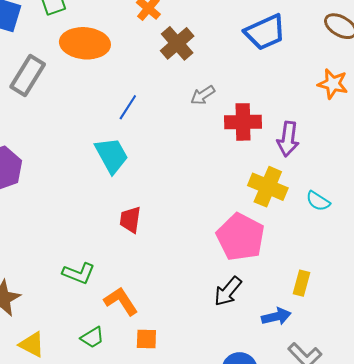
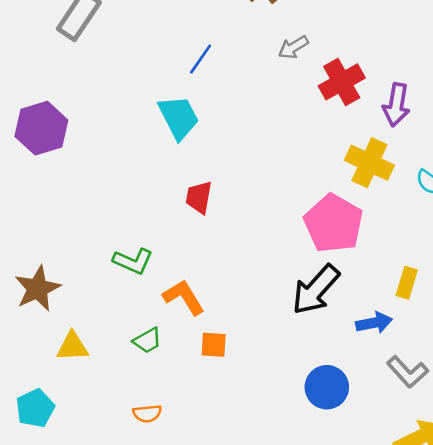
red cross: (243, 122) -> (342, 82), turned -30
black arrow: (228, 291) -> (316, 290), size x1.4
yellow triangle: (32, 344) -> (72, 347), turned -32

